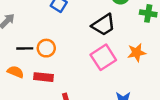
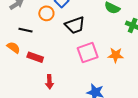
black trapezoid: (103, 25) -> (75, 25), moved
orange circle: (46, 48) -> (46, 13), moved

